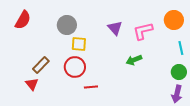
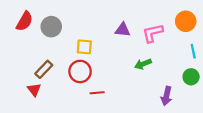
gray circle: (67, 25) -> (51, 27), moved
purple triangle: (115, 28) -> (123, 30), turned -42
purple arrow: (177, 94) -> (166, 96), moved

